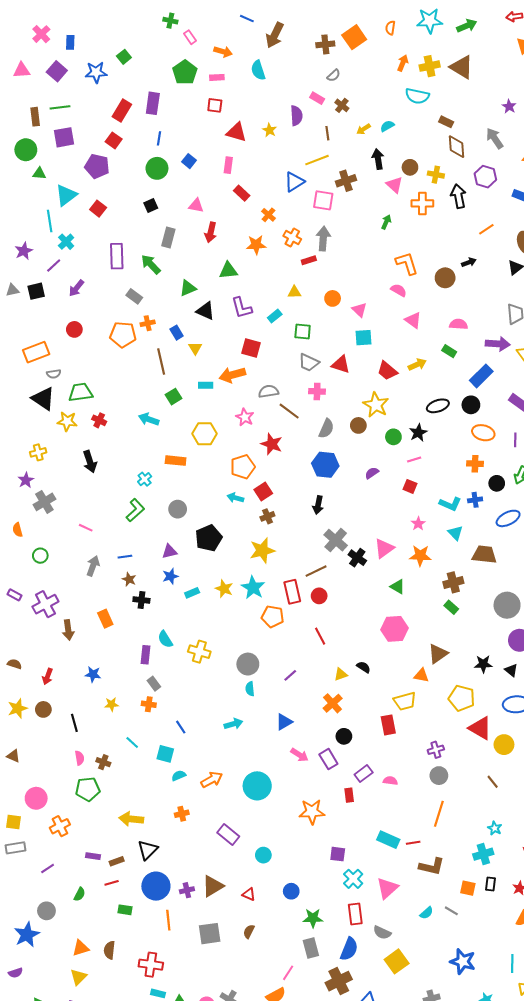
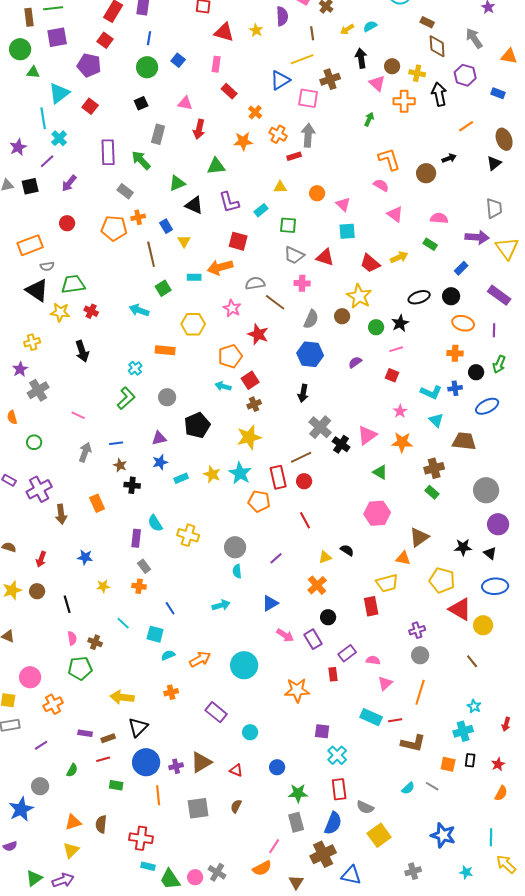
blue rectangle: (481, 376) -> (461, 268), size x0.6
pink triangle: (387, 888) -> (385, 683), moved, size x0.7

